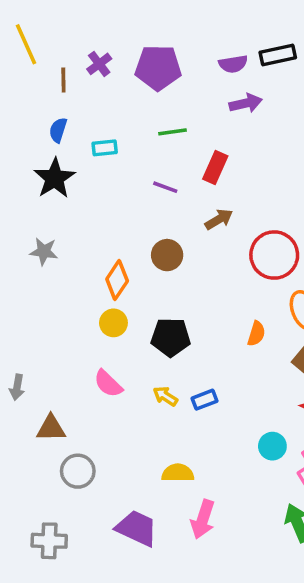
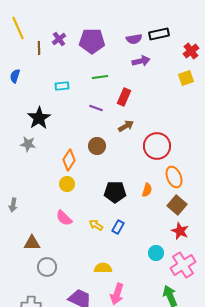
blue semicircle: (58, 130) -> (15, 76), moved
black star: (55, 178) -> (39, 118), moved
black pentagon: (171, 337) -> (115, 192), moved
gray arrow: (17, 387) -> (13, 205), moved
blue rectangle: (205, 400) -> (118, 227), turned -40

